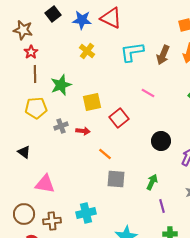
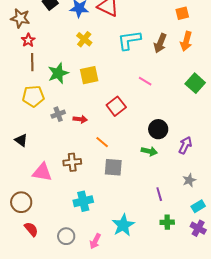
yellow square: (92, 102) -> (89, 75), moved
green arrow: (152, 182) -> (149, 151), moved, turned 77
brown cross: (52, 221) -> (72, 162), moved

